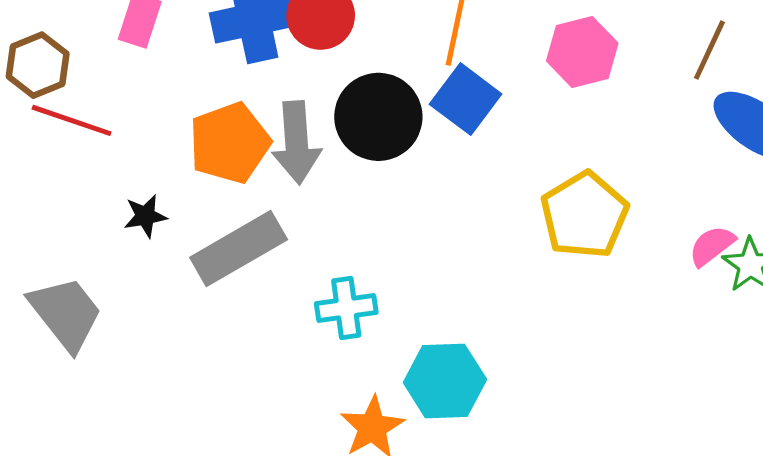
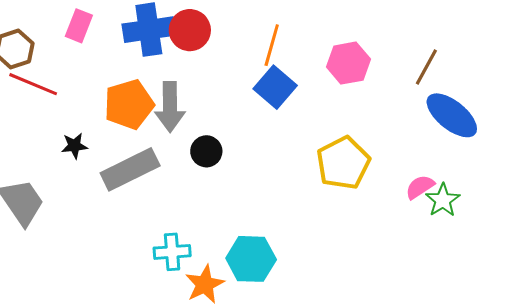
black circle: (378, 117) -> (206, 151), moved, size x0.6
cyan cross: (346, 308) -> (172, 252), moved

